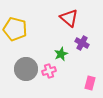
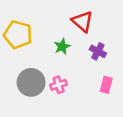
green star: (61, 54) -> (62, 47), moved
pink rectangle: (90, 83) -> (106, 85), moved

